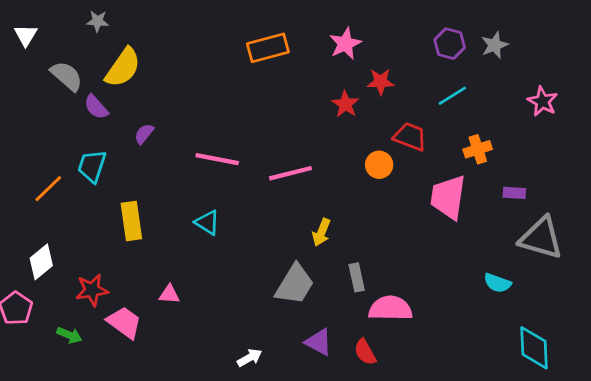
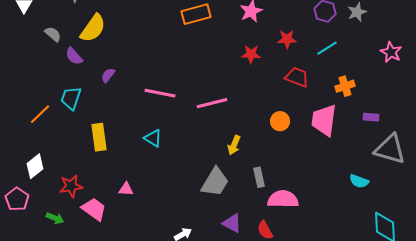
gray semicircle: (67, 76) -> (53, 34), size x0.7
red star: (381, 82) -> (287, 39), moved
red star: (345, 104) -> (251, 54), turned -30
orange circle: (379, 165) -> (280, 121), moved

